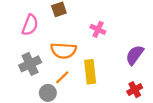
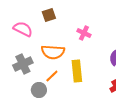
pink semicircle: (30, 25) -> (23, 29), turned -84

